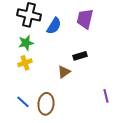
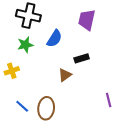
blue semicircle: (54, 26) -> (54, 39), moved
yellow cross: (25, 63) -> (12, 71), moved

